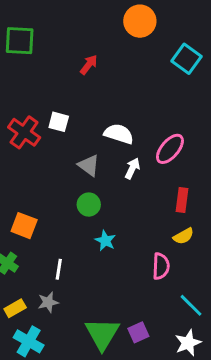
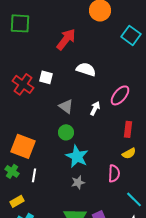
red arrow: (89, 65) -> (66, 39), size x1.6
white semicircle: (119, 134) -> (86, 69), moved
orange square: (24, 226) -> (23, 146), size x1.4
cyan star: (105, 241) -> (77, 156), size x1.6
white line: (59, 269) -> (34, 175), moved
gray star: (48, 302) -> (78, 182), moved

